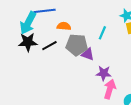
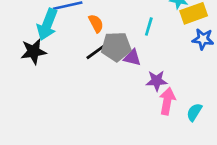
orange semicircle: (64, 26) -> (96, 23), turned 64
black star: (28, 42) -> (34, 51), moved
black line: (49, 46) -> (96, 52), moved

